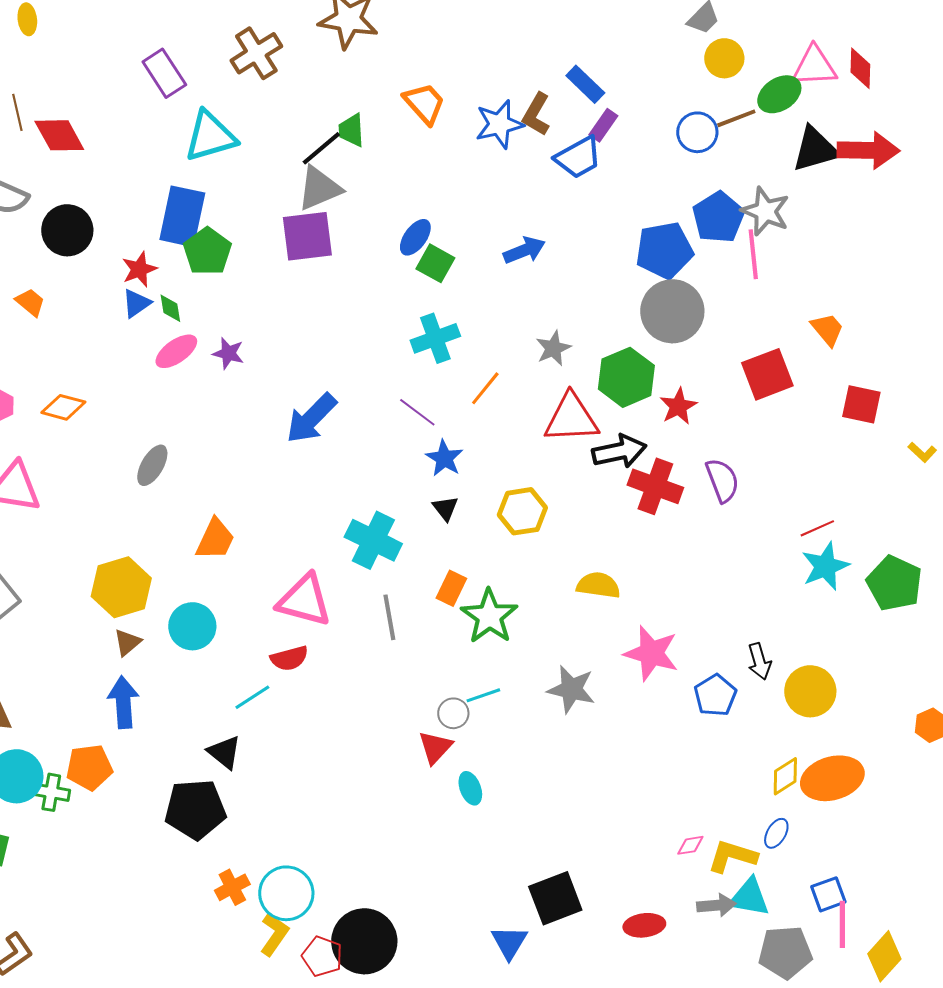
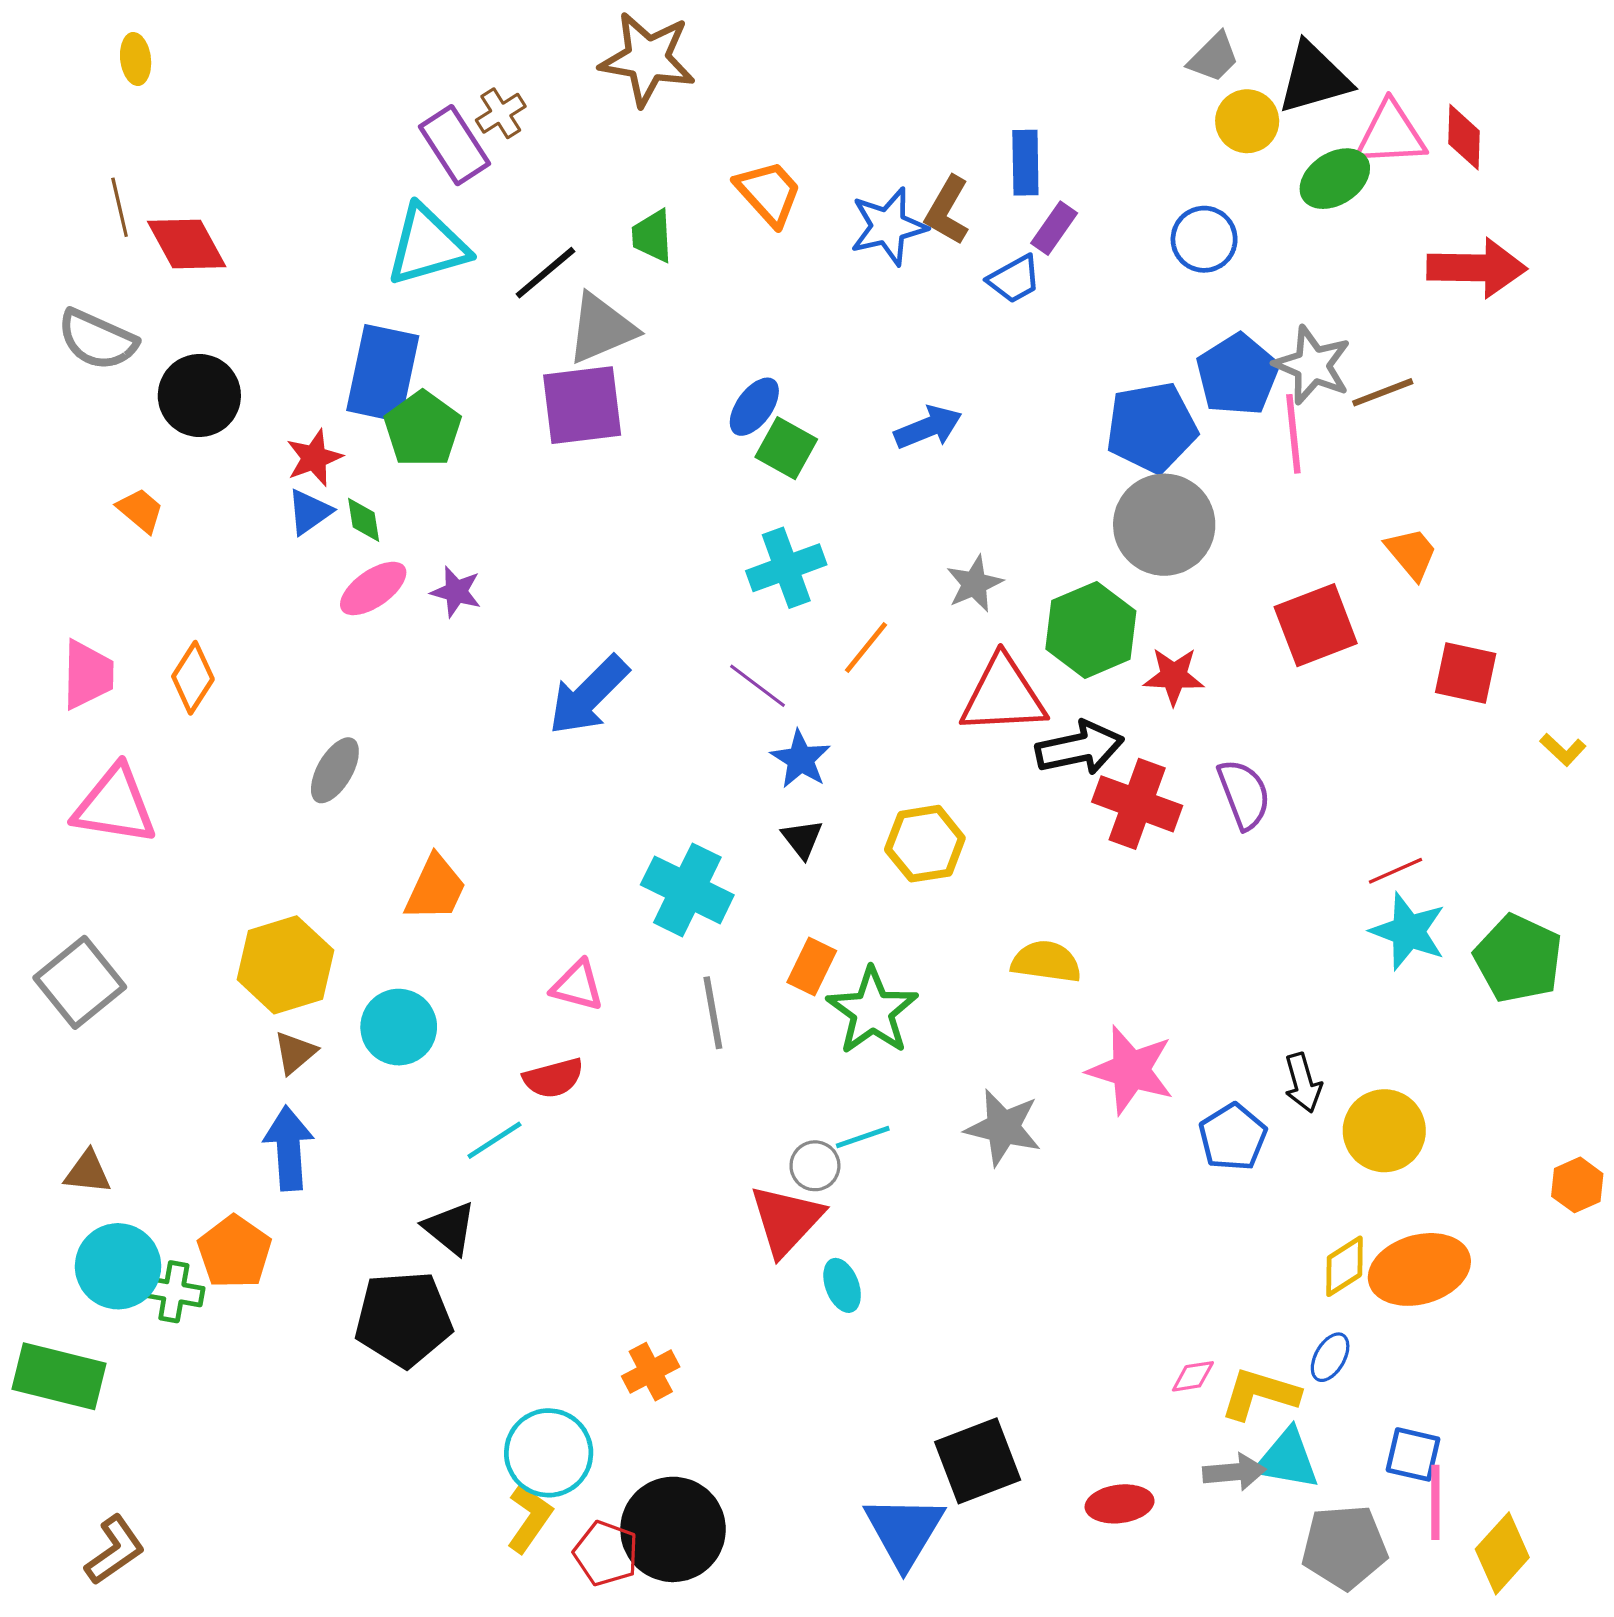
brown cross: (256, 53) -> (501, 113), size x0.6
purple rectangle: (164, 73) -> (455, 145), moved
blue rectangle: (585, 84) -> (1025, 163), turned 45
brown line: (736, 118) -> (1383, 392), moved
black line: (321, 148) -> (545, 273), moved
black triangle: (815, 149) -> (1314, 78), moved
blue trapezoid: (578, 157) -> (1014, 279), size x0.7
red star: (678, 406) -> (1174, 676), turned 30
orange diamond: (63, 407) -> (193, 678), turned -72
cyan star: (825, 566) -> (1408, 931), turned -30
pink triangle: (304, 600) -> (577, 986), size x0.6
red triangle: (435, 747) -> (786, 1220), size x1.4
orange pentagon: (89, 767) -> (234, 1252), turned -30
orange cross: (232, 887) -> (651, 1372), moved
blue square: (828, 894) -> (1413, 1454), turned 33
blue triangle: (509, 942) -> (904, 1531), size x1.4

